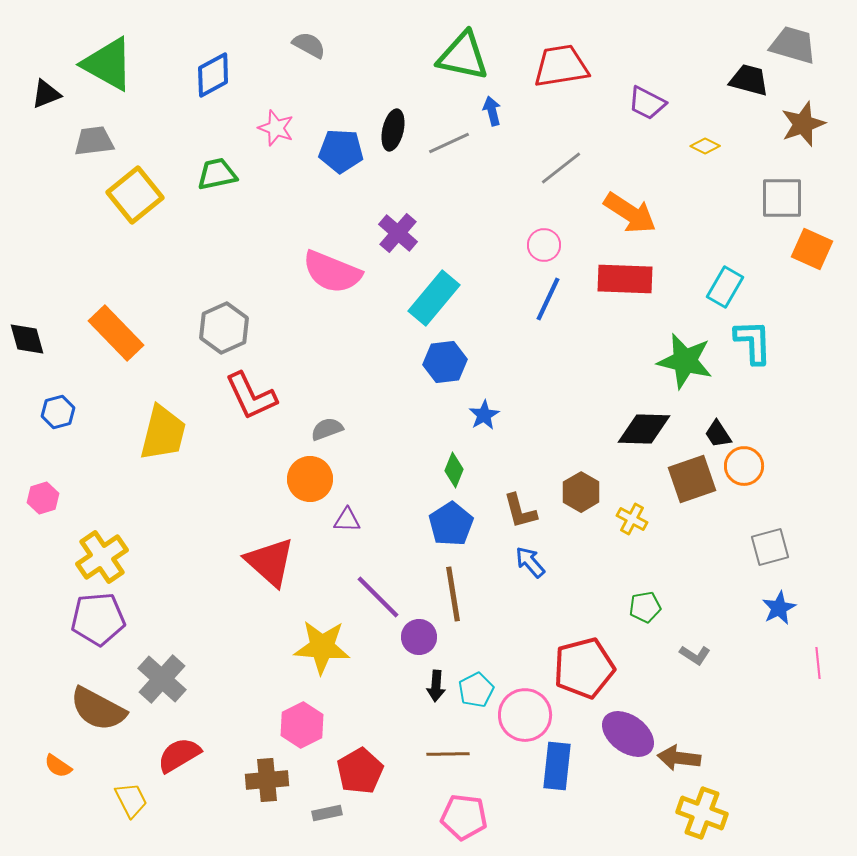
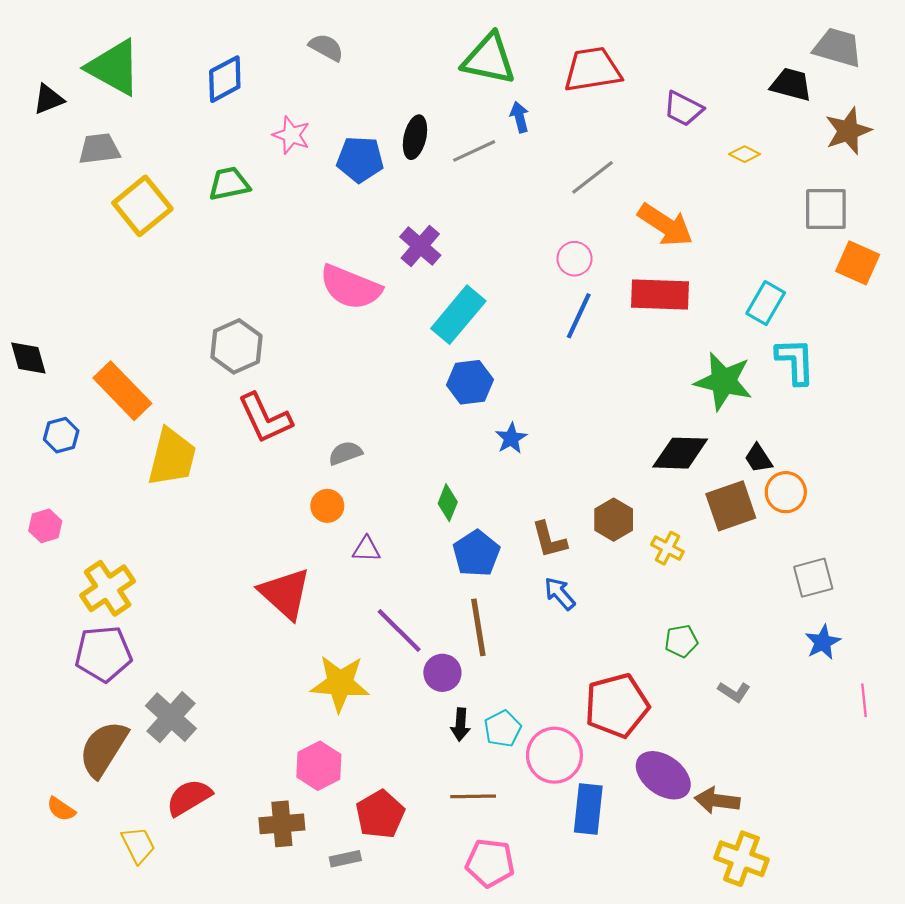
orange rectangle: (116, 333) -> (122, 391), moved
green diamond: (454, 470) -> (448, 503), moved
orange circle: (310, 479) -> (327, 506), size x0.7
brown semicircle: (98, 709) -> (103, 749), turned 94

